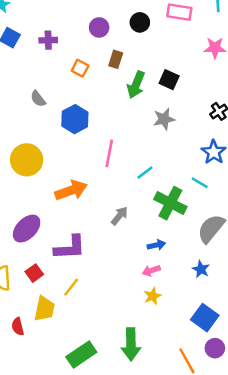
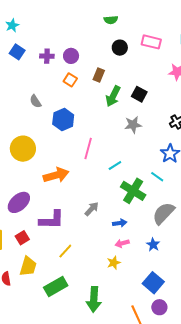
purple circle: (99, 27) -> (71, 56), moved
gray arrow: (119, 216) -> (92, 209), moved
pink arrow: (151, 271) -> (122, 243), moved
yellow line: (71, 287) -> (65, 251), moved
green rectangle: (81, 355) -> (56, 286), moved

